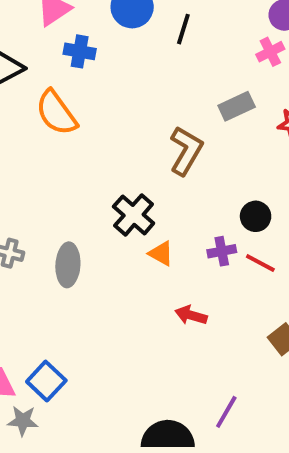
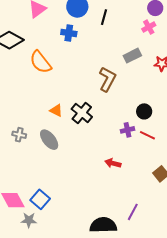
blue cross: (80, 51) -> (69, 33), moved
orange triangle: (161, 253) -> (56, 110), moved
gray ellipse: (68, 265) -> (49, 140), turned -40

